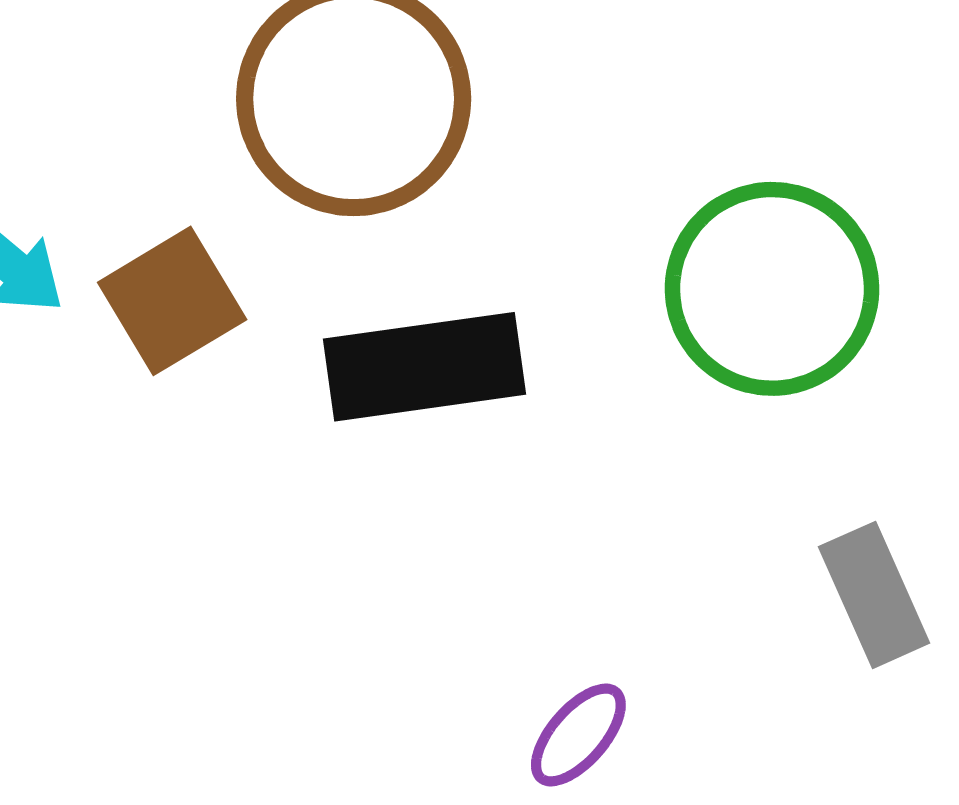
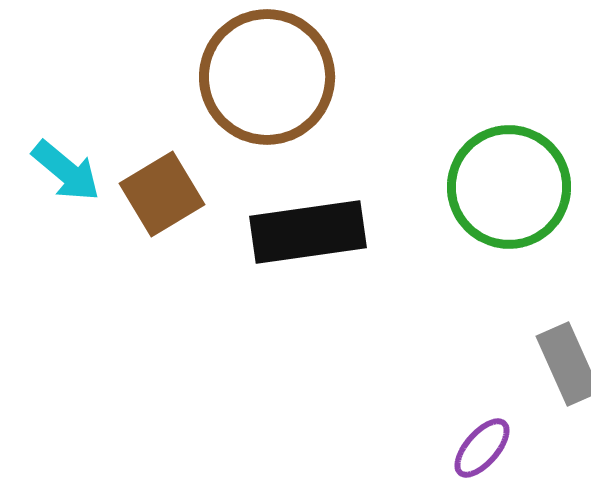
purple ellipse: (578, 735) -> (482, 448), moved

